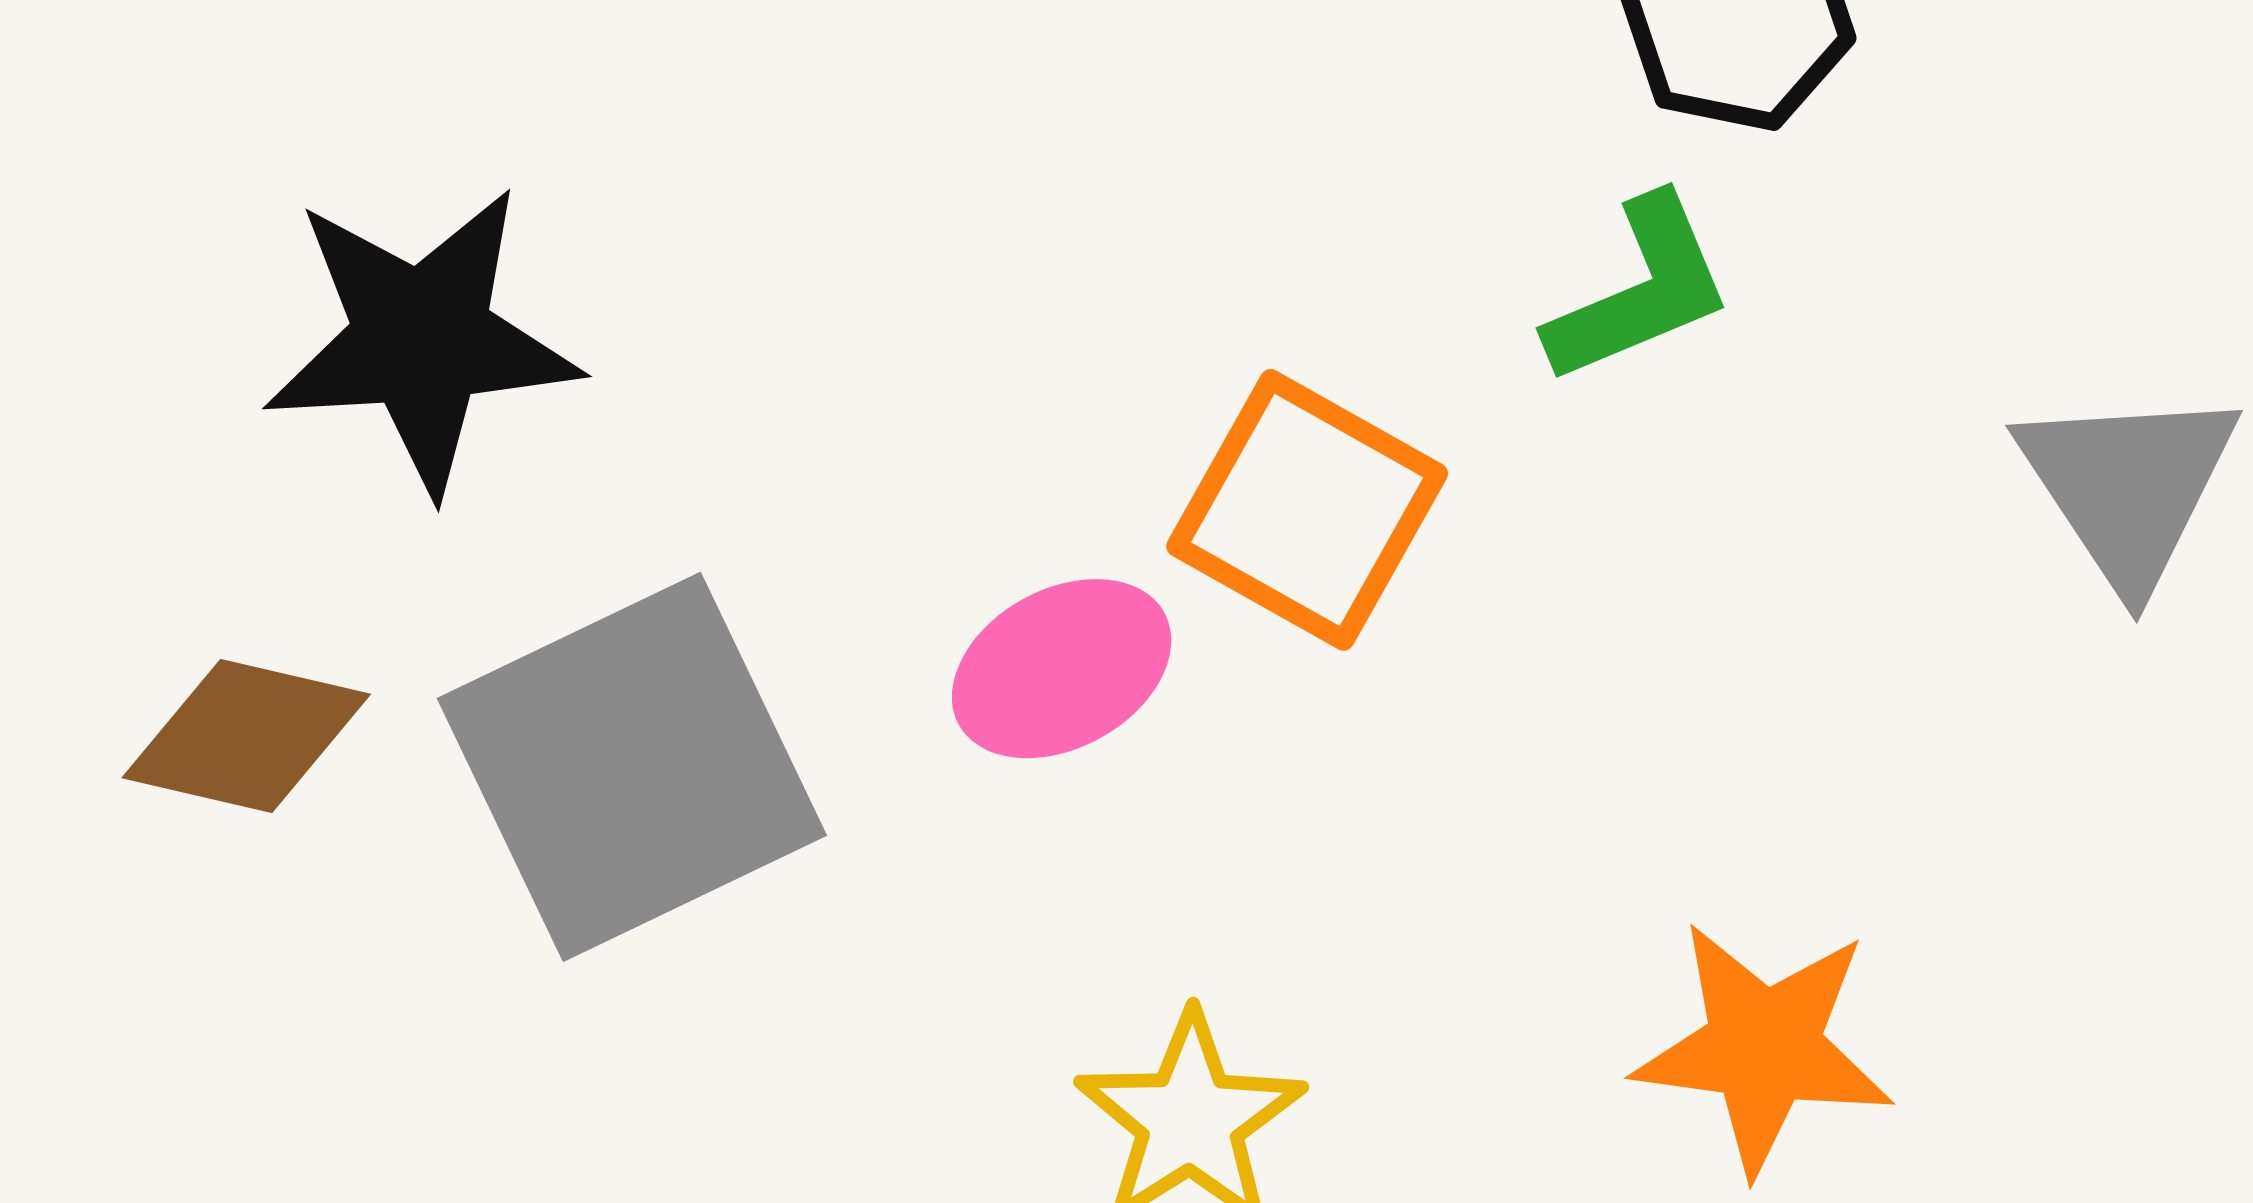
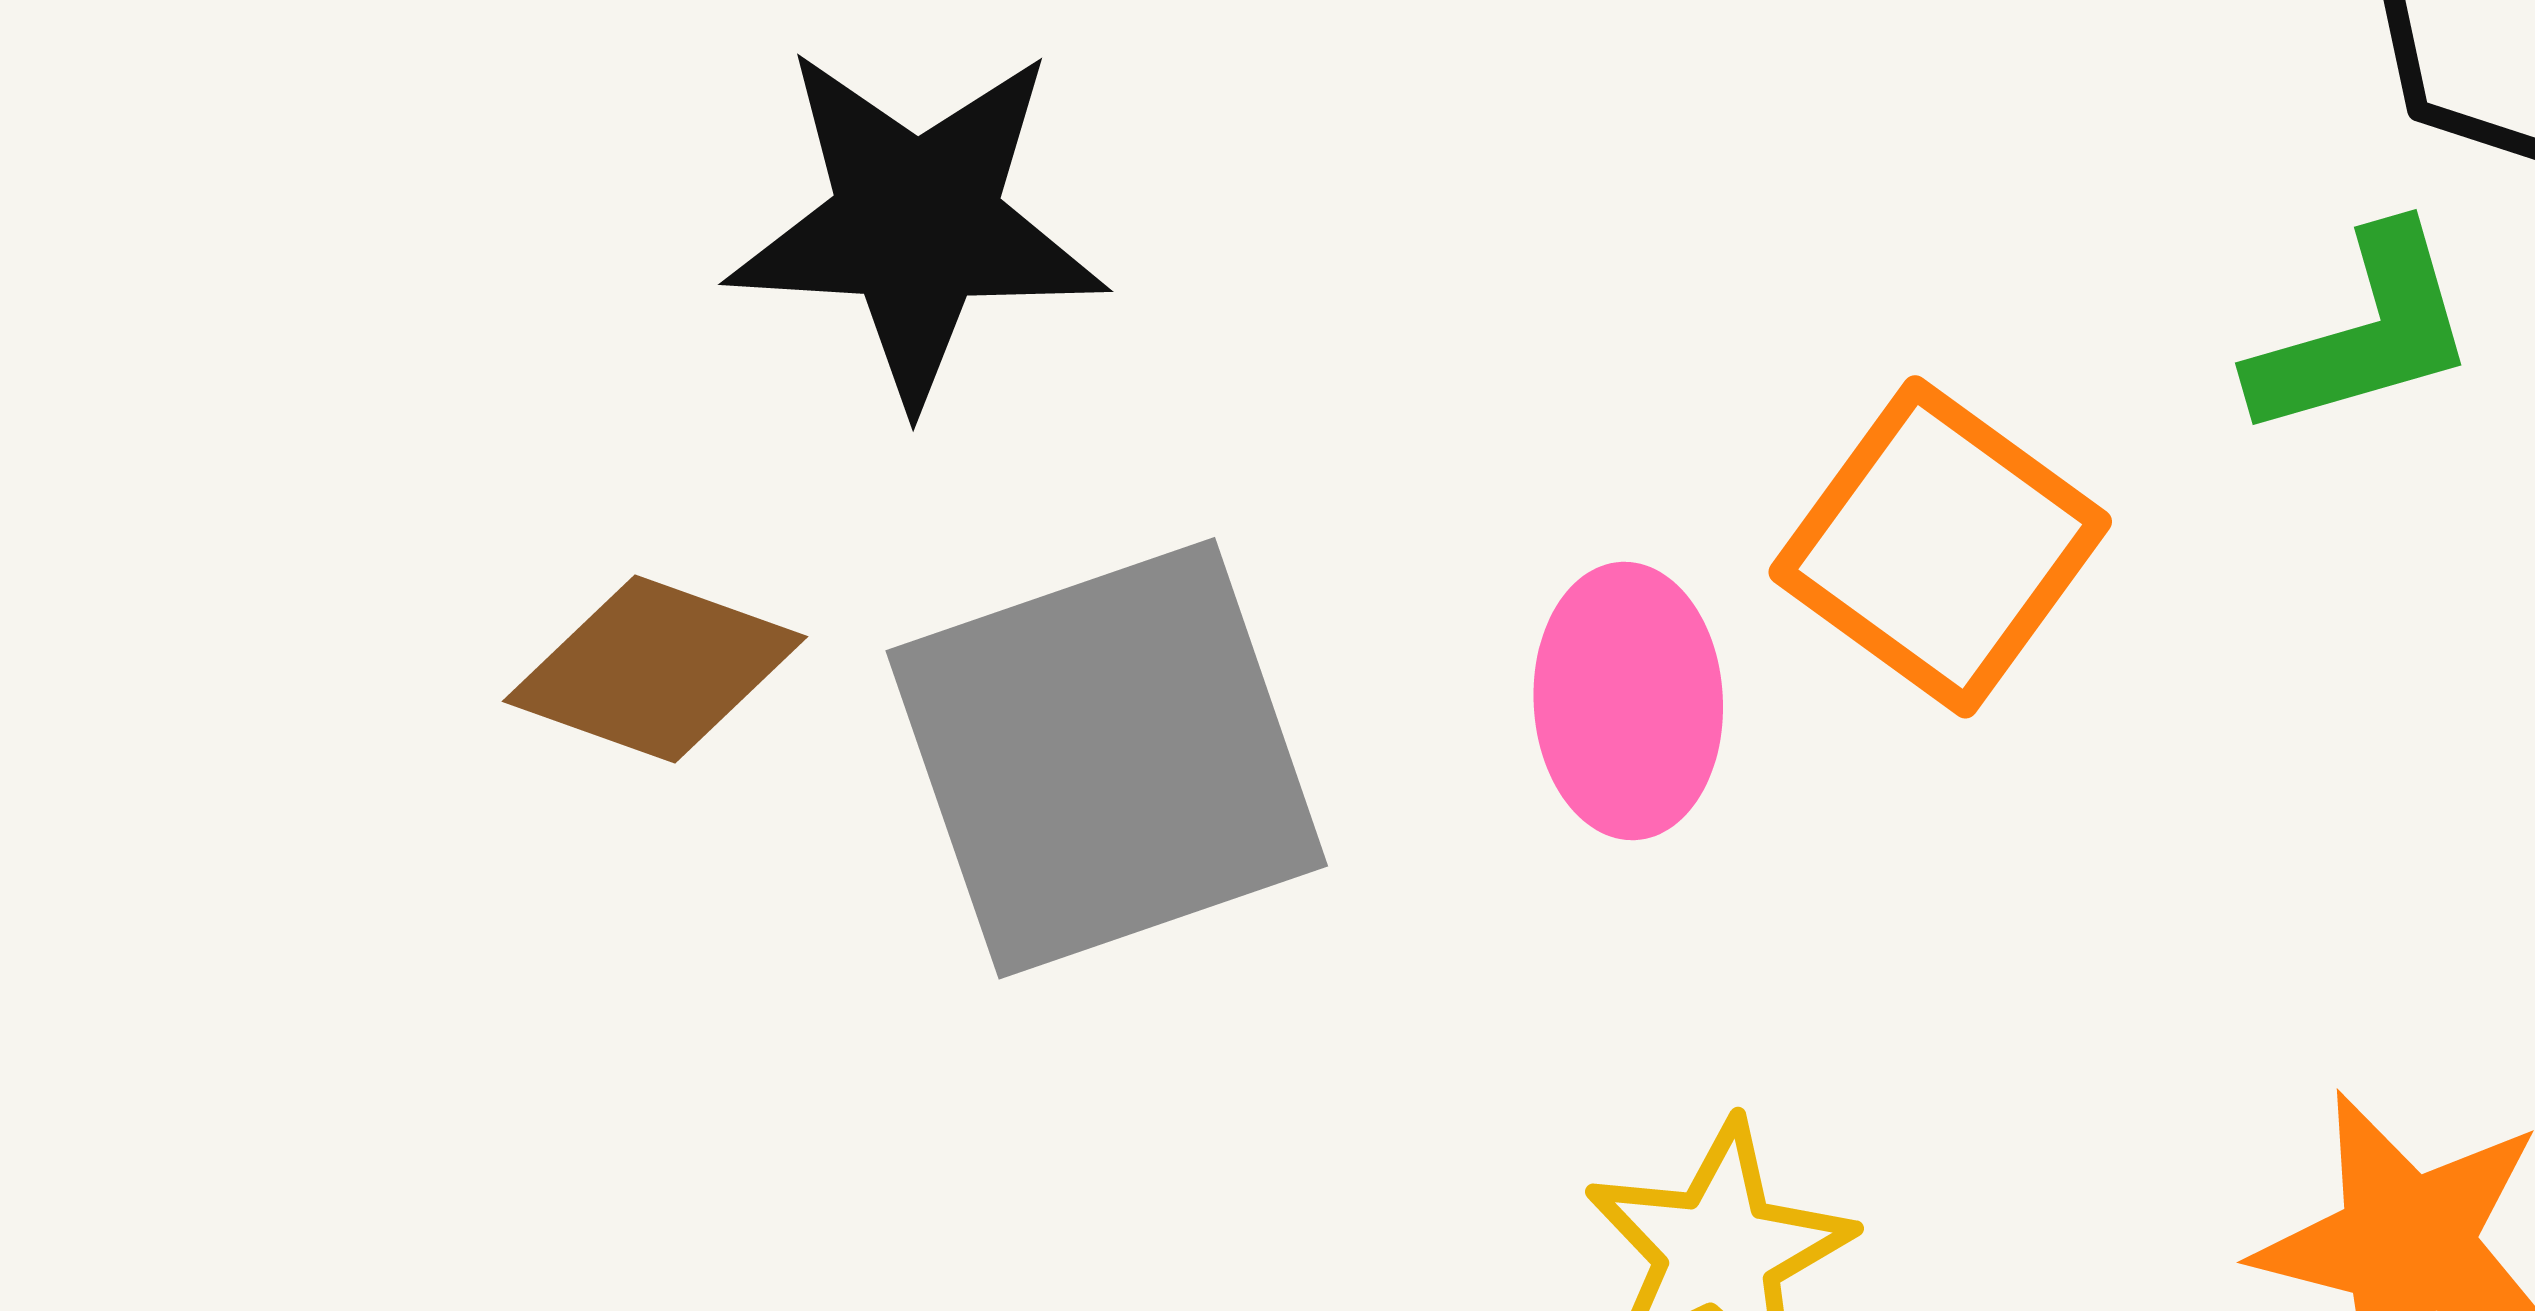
pink ellipse: (1062, 669) -> (1628, 701), turned -71

